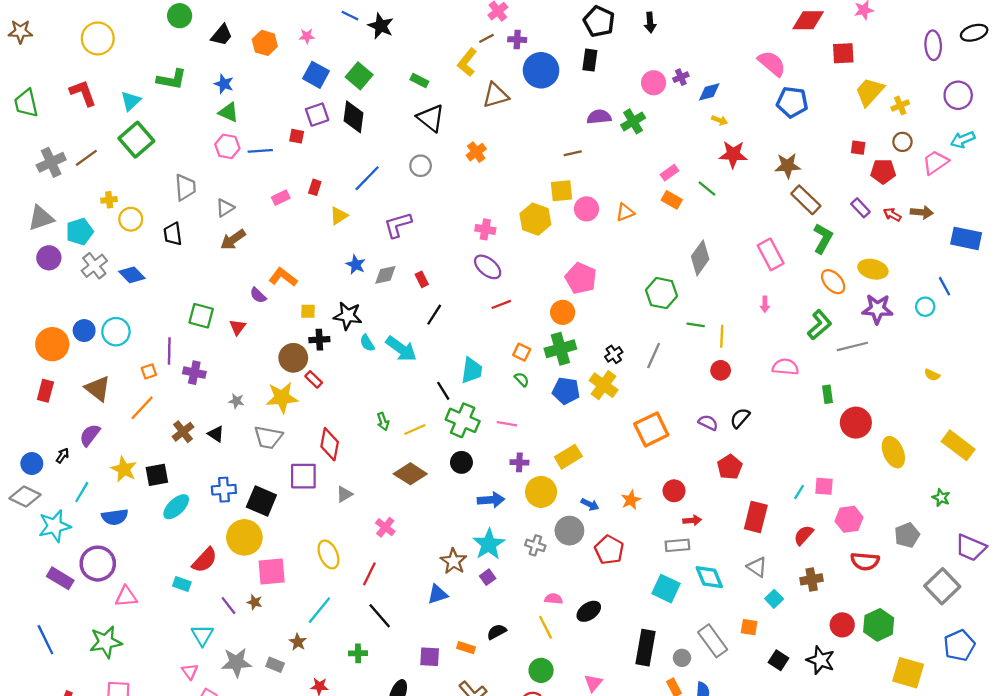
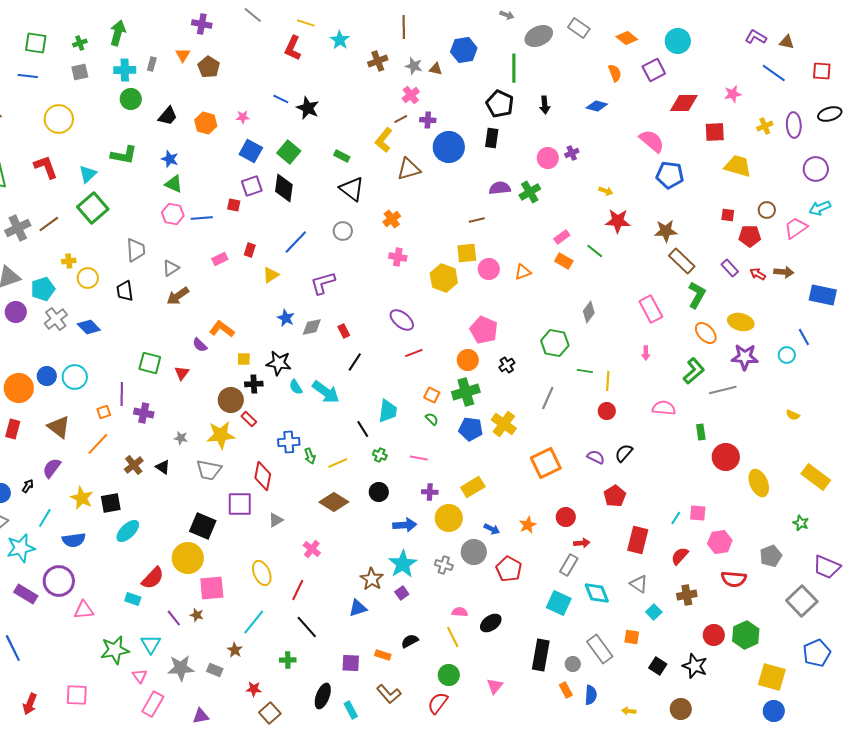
blue diamond: (709, 92) -> (597, 106), moved, turned 30
yellow trapezoid: (869, 92) -> (738, 166), turned 64
yellow cross: (900, 105) -> (765, 126), moved
pink cross: (485, 229) -> (398, 257), moved
gray diamond: (700, 258) -> (589, 312), size x0.7
black cross: (614, 354) -> (507, 365), moved
green cross: (463, 420) -> (380, 455), size x0.5
blue cross: (224, 490) -> (289, 442), moved
gray rectangle: (677, 545) -> (569, 565), turned -55
green star: (106, 642) -> (115, 650), moved

